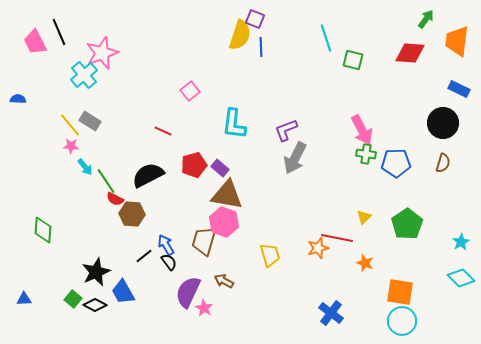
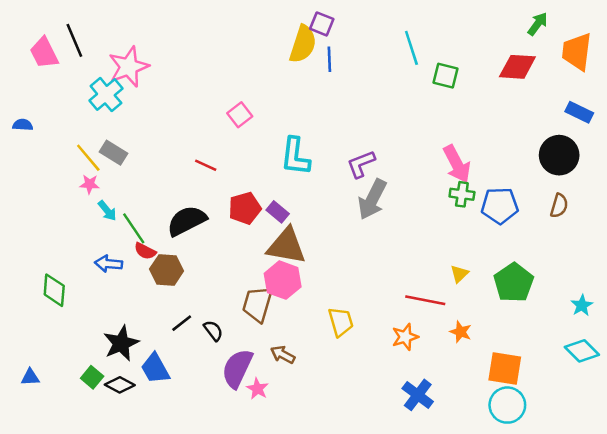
blue arrow: (166, 245) -> (108, 264), moved, turned -55
orange star: (318, 248) -> (405, 337), moved

